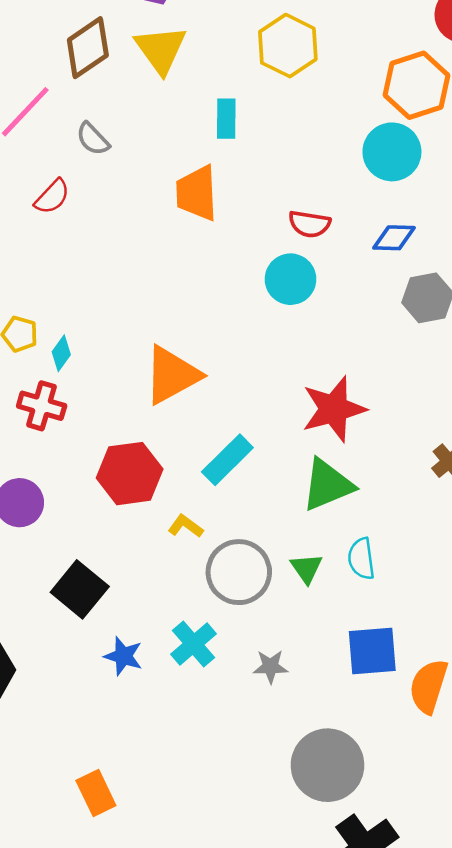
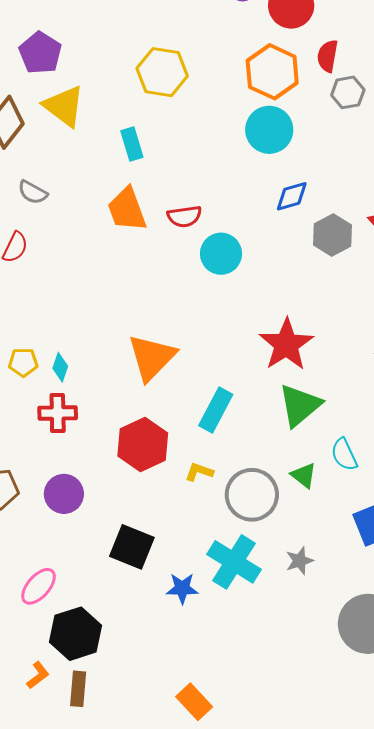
red semicircle: (309, 224) -> (184, 216), moved
cyan cross: (194, 644) -> (234, 562), size x1.4

